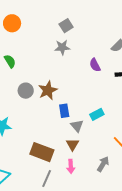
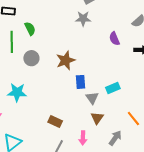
gray circle: (26, 91) -> (31, 58), moved
brown triangle: (72, 144) -> (97, 118), moved
brown rectangle: (42, 152) -> (55, 122), size x0.6

